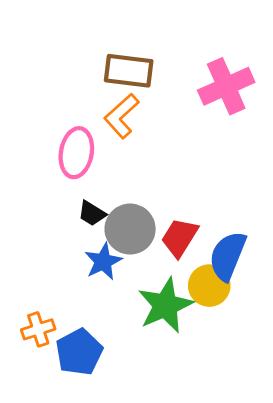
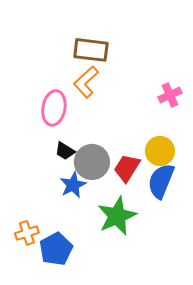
pink cross: (226, 86) -> (170, 95), moved, size x0.6
yellow circle: (209, 286) -> (160, 151), moved

